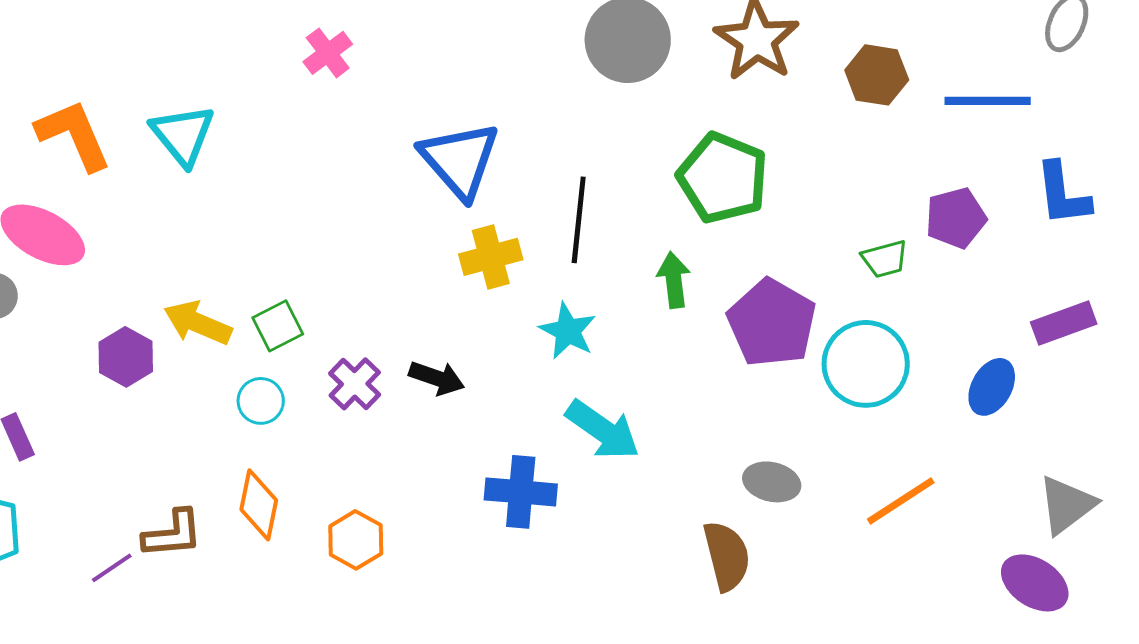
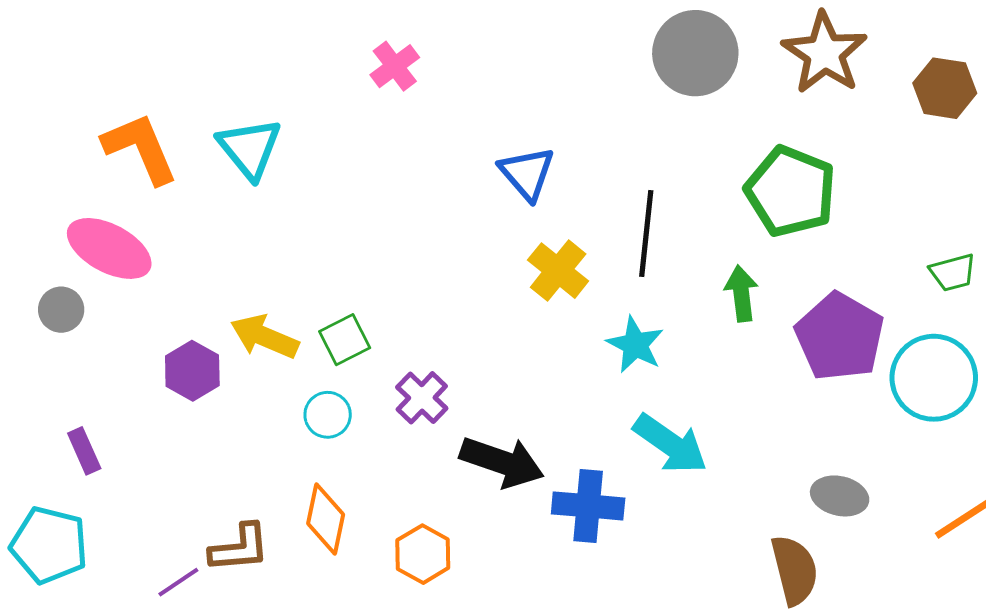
blue triangle: (460, 160) -> (527, 173), size x0.7
yellow cross: (491, 257) -> (558, 271), turned -36
black arrow: (437, 378) -> (502, 462), moved, size x1.5

